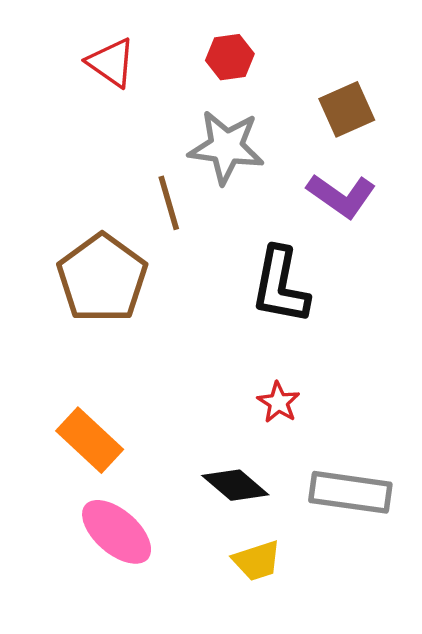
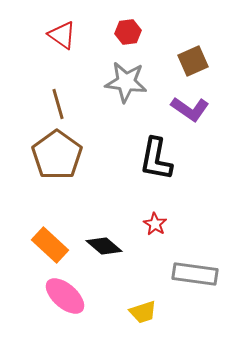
brown line: (169, 203) -> (58, 104), moved
black diamond: (235, 485) -> (104, 246), moved

